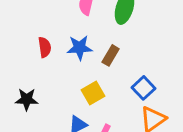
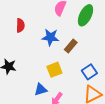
red semicircle: (45, 47) -> (20, 25), moved

